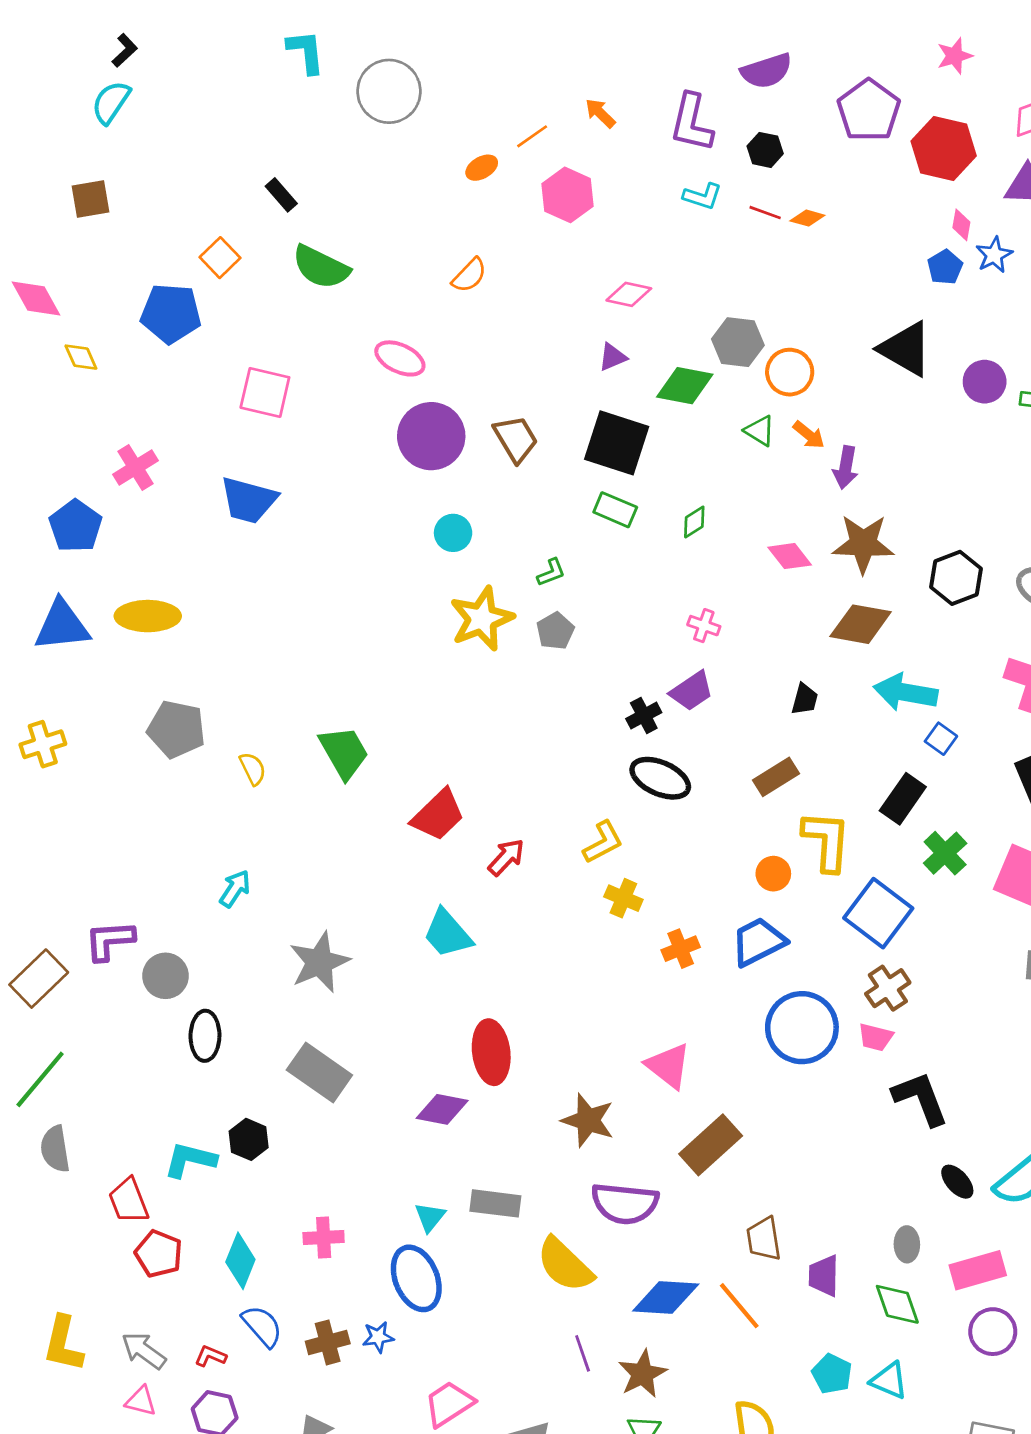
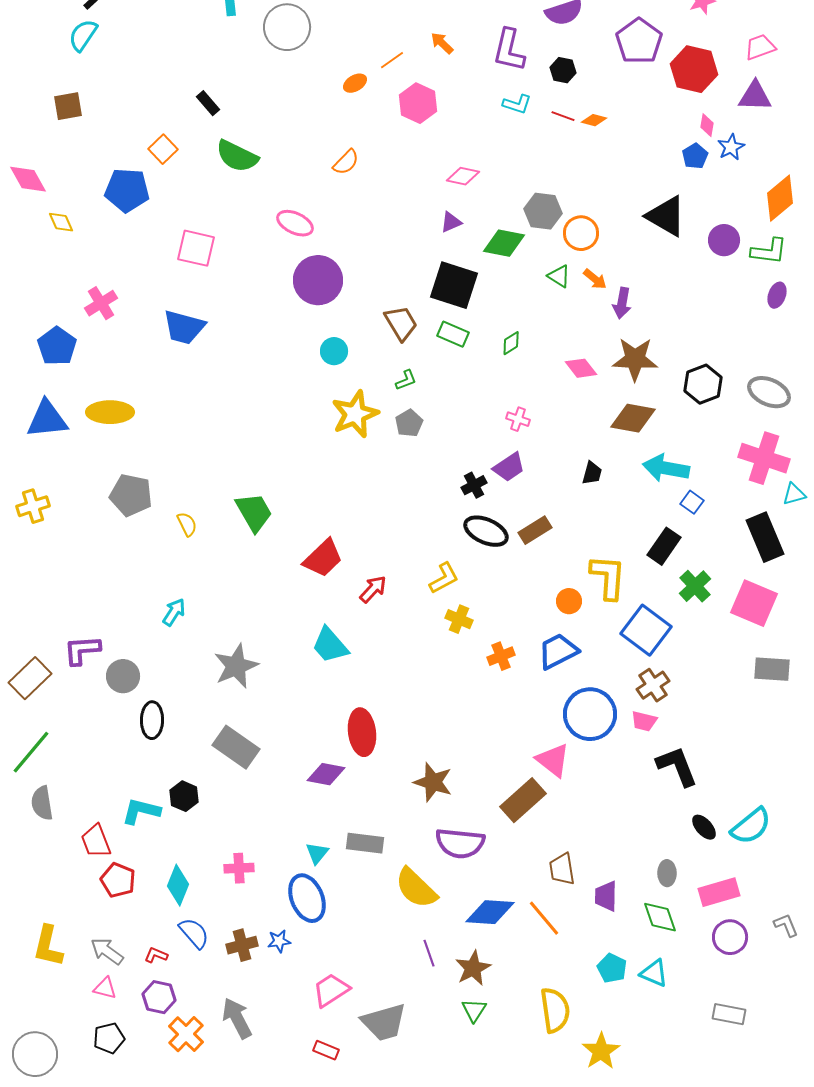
brown trapezoid: (516, 439) -> (401, 323), moved
brown rectangle: (776, 777) -> (535, 530), moved
pink triangle: (668, 1066) -> (553, 760), moved

